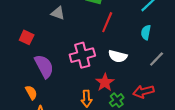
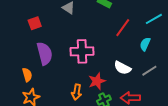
red line: (107, 22) -> (123, 28), moved
red square: (27, 37) -> (35, 23), turned 32
white semicircle: (118, 56) -> (122, 68), moved

